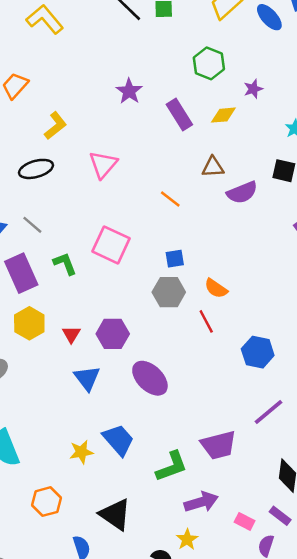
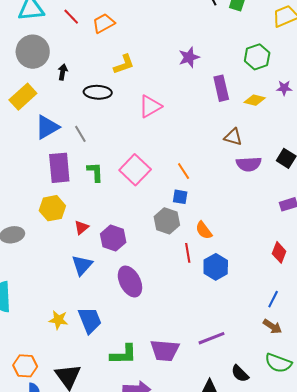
orange line: (170, 199) -> (184, 171), moved
blue hexagon: (258, 352) -> (216, 267), moved
orange hexagon: (47, 502) -> (25, 366), moved

